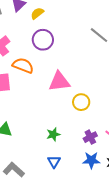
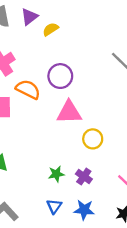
purple circle: (43, 40) -> (60, 76), moved
purple cross: (90, 137) -> (84, 177), moved, turned -32
blue star: (91, 160) -> (84, 210), moved

